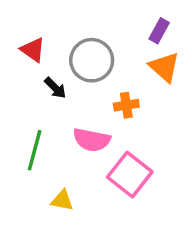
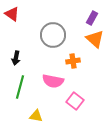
red triangle: (33, 50) -> (12, 14), moved
black arrow: (55, 88) -> (16, 58), moved, turned 56
pink square: (130, 174) -> (75, 101), size x0.7

